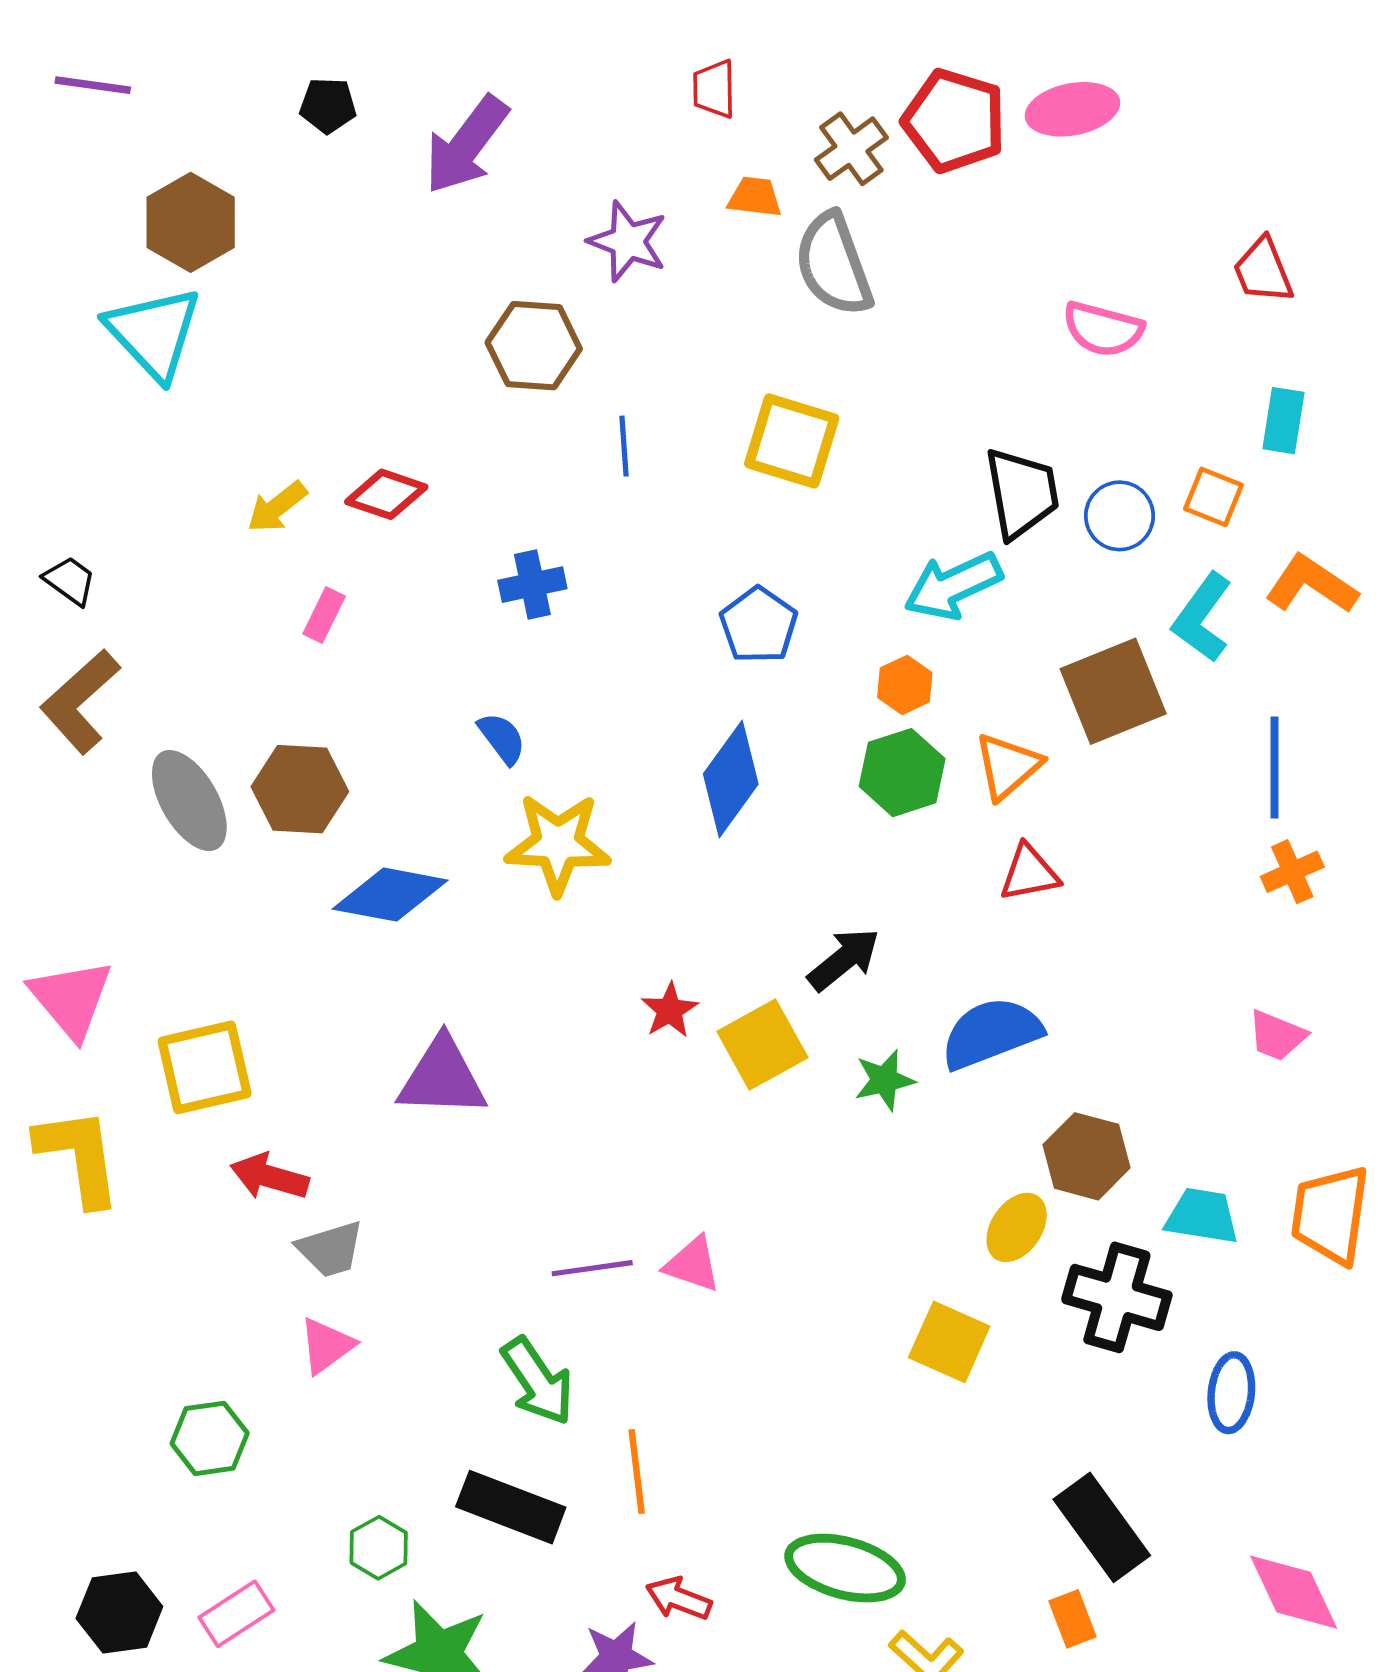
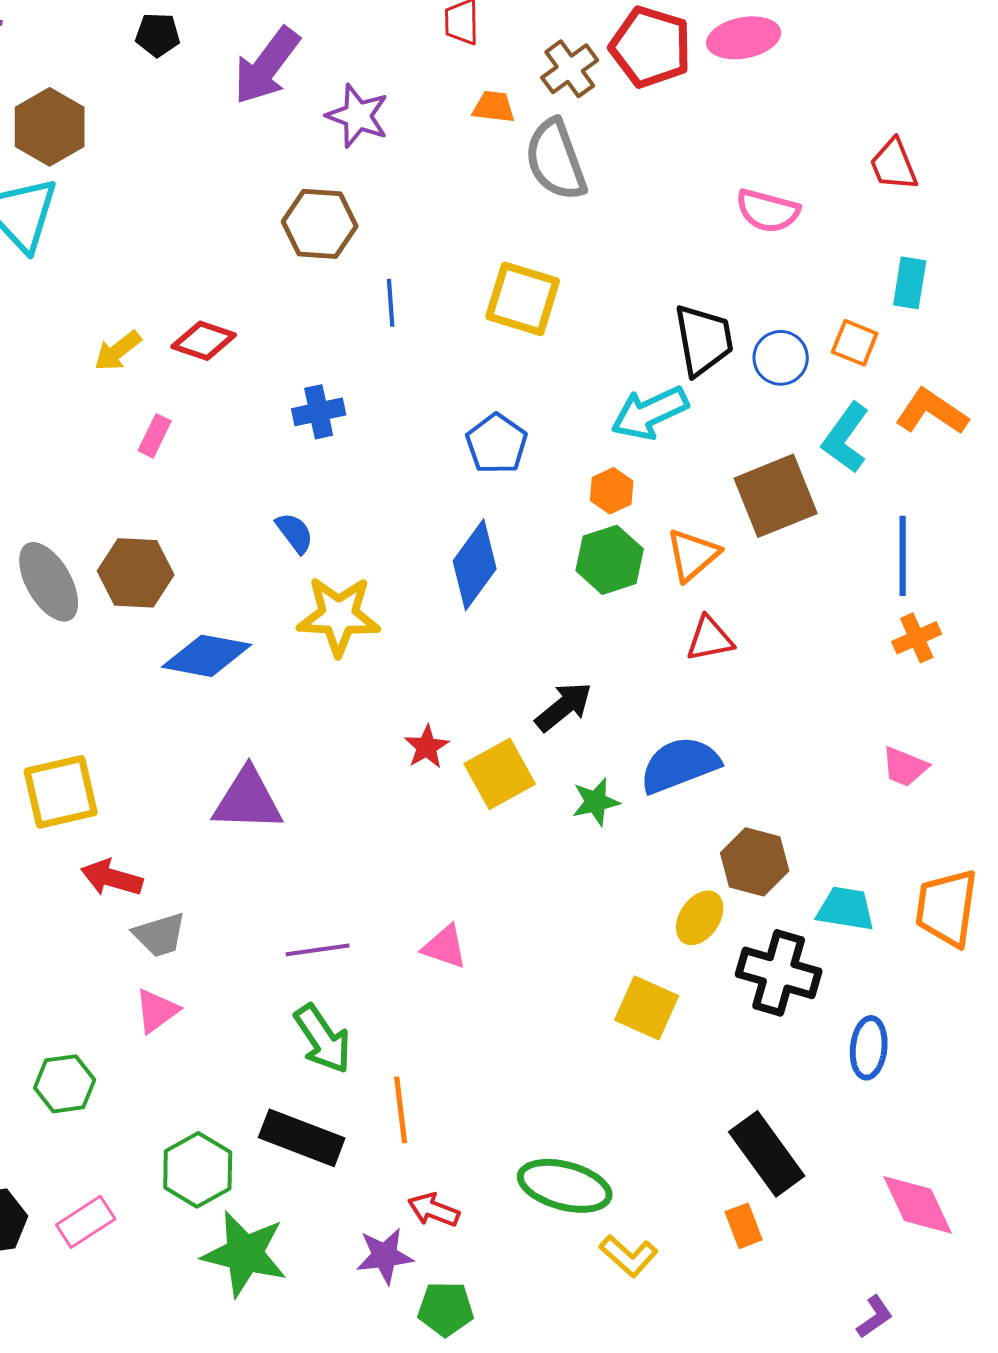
purple star: (628, 241) -> (358, 116), moved
purple line: (592, 1268) -> (318, 950), moved
green hexagon: (379, 1548) -> (198, 1170), size x1.5

